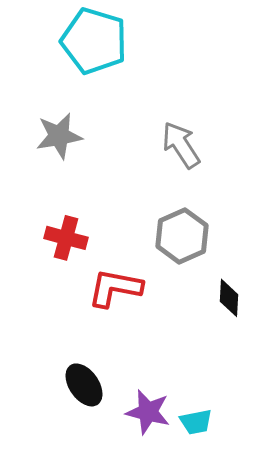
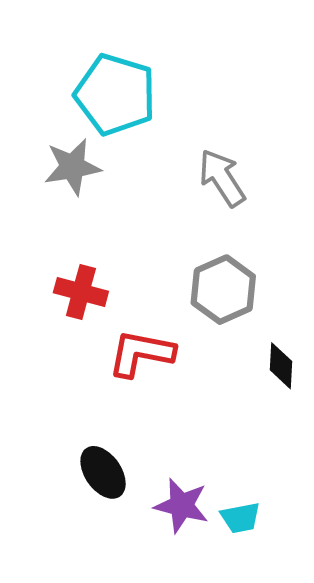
cyan pentagon: (94, 41) -> (115, 94), moved

